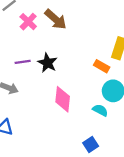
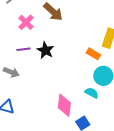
pink cross: (28, 22) -> (26, 22), moved
pink diamond: (63, 99) -> (64, 105), moved

